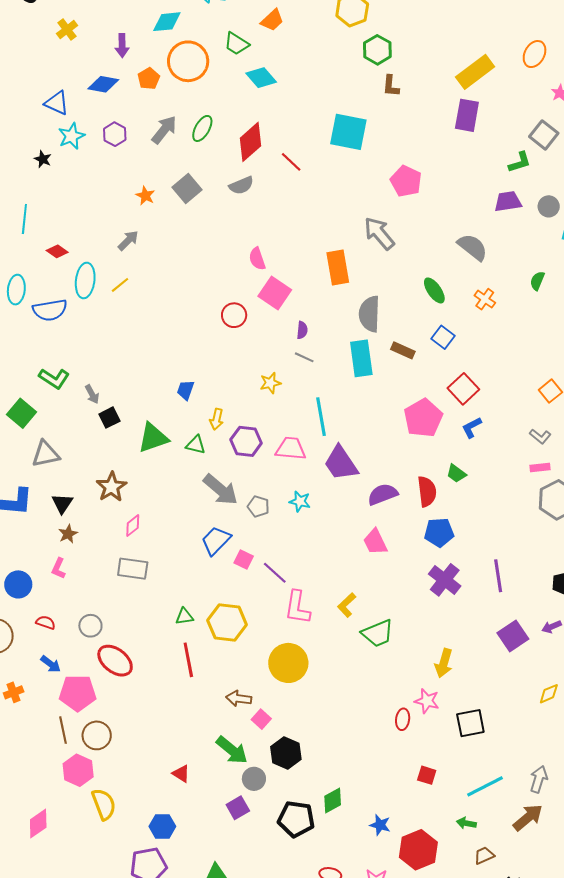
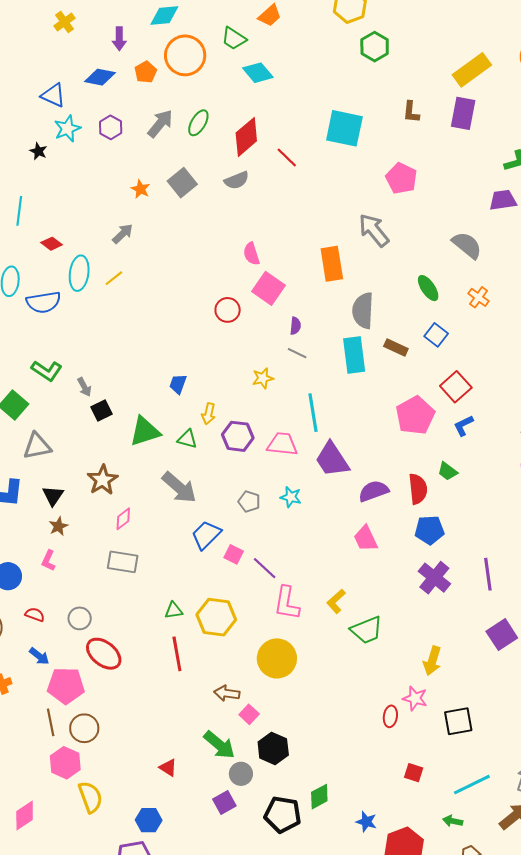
brown L-shape: (391, 86) -> (411, 112), moved
gray arrow: (221, 490) -> (179, 487), moved

